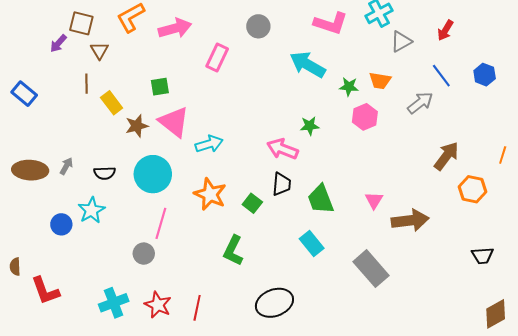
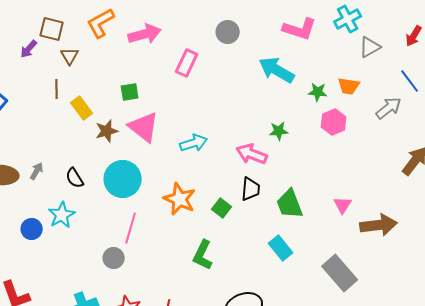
cyan arrow: (209, 144) -> (194, 143), moved
black semicircle: (105, 173) -> (75, 178), turned 60

